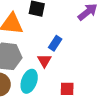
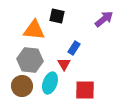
red square: (67, 89) -> (85, 90), size x1.5

